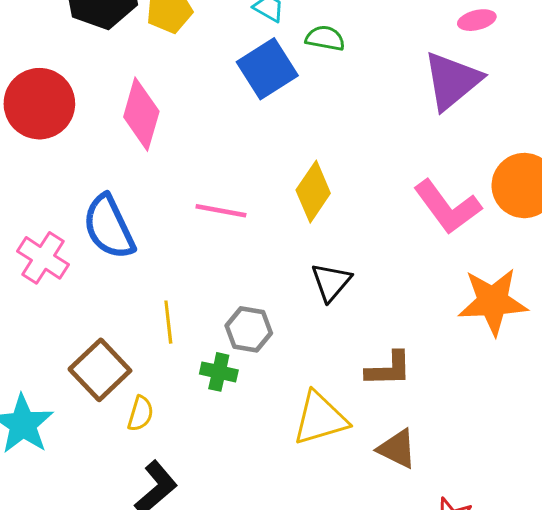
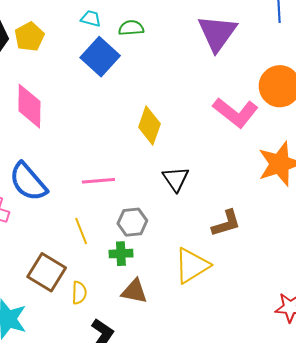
pink line: (221, 211) -> (98, 181), moved
brown triangle: (397, 449) -> (134, 291), moved

